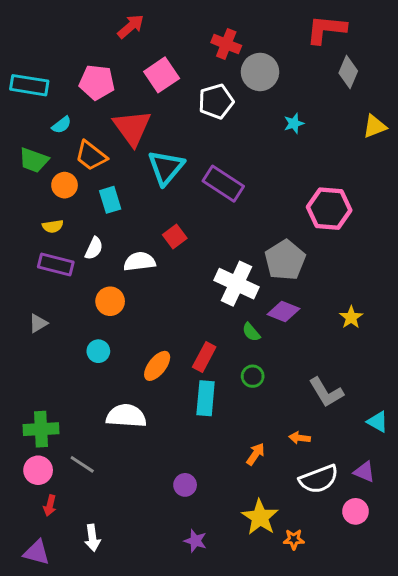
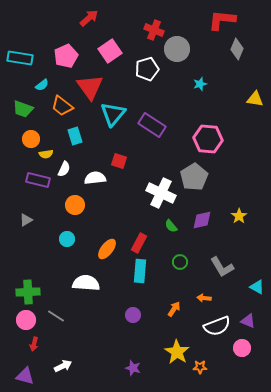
pink pentagon: (97, 82) -> (66, 56), turned -30
yellow triangle: (375, 126) -> (255, 99), moved, turned 30
orange circle: (65, 185) -> (31, 139), moved
pink hexagon: (329, 209) -> (208, 139), moved
yellow semicircle: (53, 226) -> (46, 154), moved
red square: (175, 237) -> (119, 161), turned -35
purple diamond: (284, 312) -> (202, 220), moved, turned -35
green circle: (253, 376) -> (180, 262), moved
purple circle: (185, 485) -> (133, 315), moved
white arrow: (92, 538) -> (63, 366), turned -108

